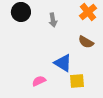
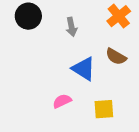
blue triangle: (63, 63) -> (84, 69), moved
pink semicircle: (39, 81) -> (62, 101), moved

